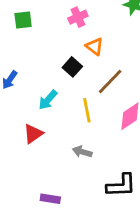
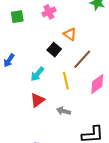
pink cross: (78, 17) -> (49, 12), moved
red triangle: (33, 134) -> (37, 100), moved

